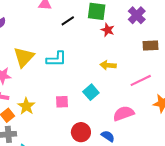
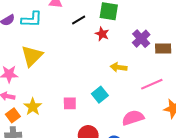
purple cross: (137, 15) -> (141, 39), moved
red star: (108, 30) -> (102, 34), moved
cyan L-shape: (56, 59) -> (32, 19), moved

